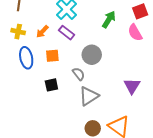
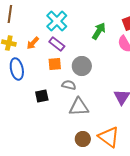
orange square: (52, 56) -> (55, 64), moved
gray semicircle: (79, 74) -> (69, 85), turned -40
gray triangle: (89, 96) -> (79, 107), turned 30

